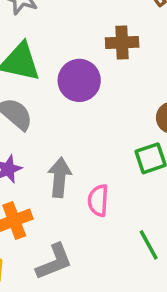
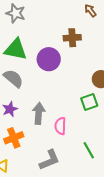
gray L-shape: (54, 262) -> (49, 160), moved

